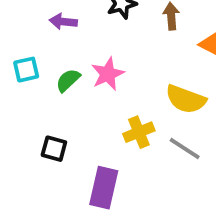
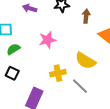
green semicircle: (68, 80) -> (13, 49), moved

